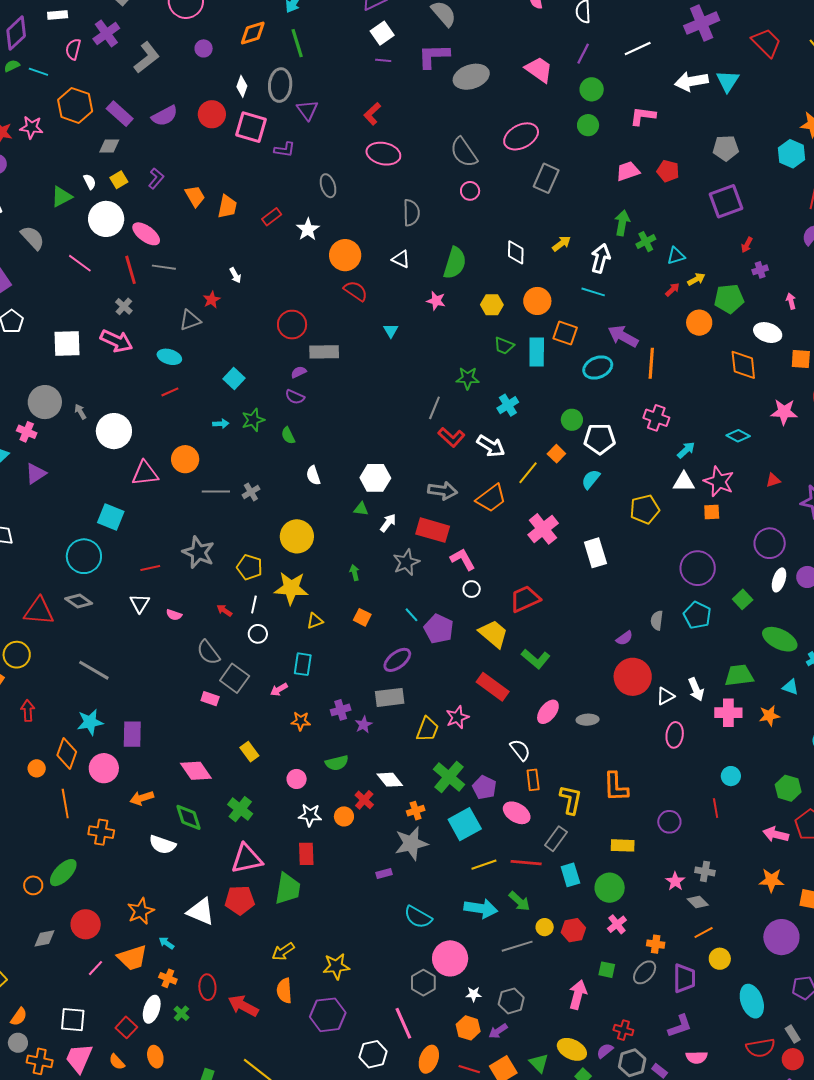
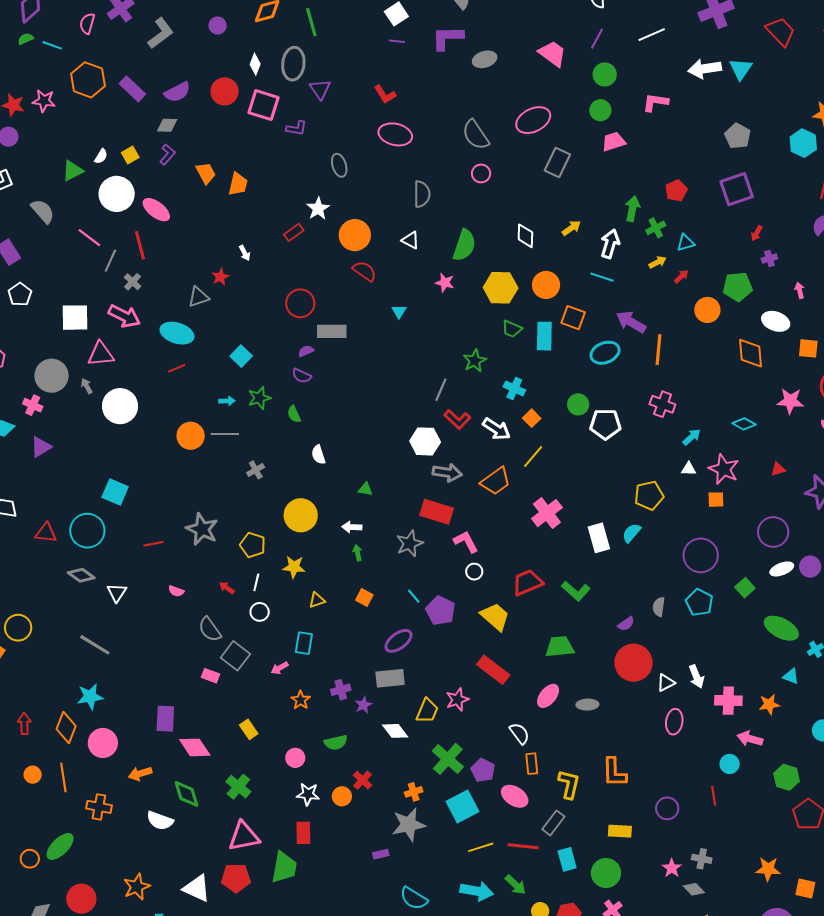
gray ellipse: (471, 77) -> (485, 59), size x0.7
red L-shape: (372, 114) -> (385, 94), turned -80
gray diamond: (109, 146) -> (167, 125), moved
gray pentagon: (726, 148) -> (738, 136), turned 30
pink trapezoid: (628, 171) -> (614, 142), moved
red pentagon: (668, 171) -> (676, 191), moved, turned 30
white semicircle: (90, 182) -> (101, 156), turned 56
red rectangle: (272, 217) -> (294, 232), moved
gray line: (164, 267) -> (110, 261), moved, turned -75
yellow arrow: (696, 279) -> (658, 262), moved
yellow hexagon: (492, 305) -> (501, 288), size x1.5
cyan ellipse: (169, 357) -> (177, 333), size x1.4
green star: (468, 378) -> (475, 361), turned -30
cyan cross: (508, 405) -> (514, 388), turned -35
orange square: (556, 454) -> (532, 418), moved
pink triangle: (145, 473) -> (101, 354), moved
white hexagon: (375, 478) -> (425, 441), moved
cyan semicircle: (591, 479) -> (631, 533), moved
white triangle: (684, 482) -> (689, 469), size x0.7
gray line: (216, 491) -> (225, 434), moved
white arrow: (388, 523) -> (352, 527), moved, turned -126
white ellipse: (779, 580) -> (782, 569), turned 50
yellow star: (291, 588) -> (294, 567), size x0.7
white triangle: (140, 603) -> (117, 593), moved
red triangle: (39, 611) -> (46, 533), moved, size x0.7
green L-shape: (536, 659) -> (576, 591), moved
green trapezoid: (739, 675) -> (560, 647), moved
red arrow: (28, 711) -> (24, 724), moved
orange star: (301, 721) -> (301, 700), turned 30
purple rectangle: (132, 734) -> (165, 719), moved
orange circle: (37, 768) -> (33, 775), moved
white diamond: (390, 780) -> (395, 731), moved
pink arrow: (776, 834) -> (750, 739), moved

